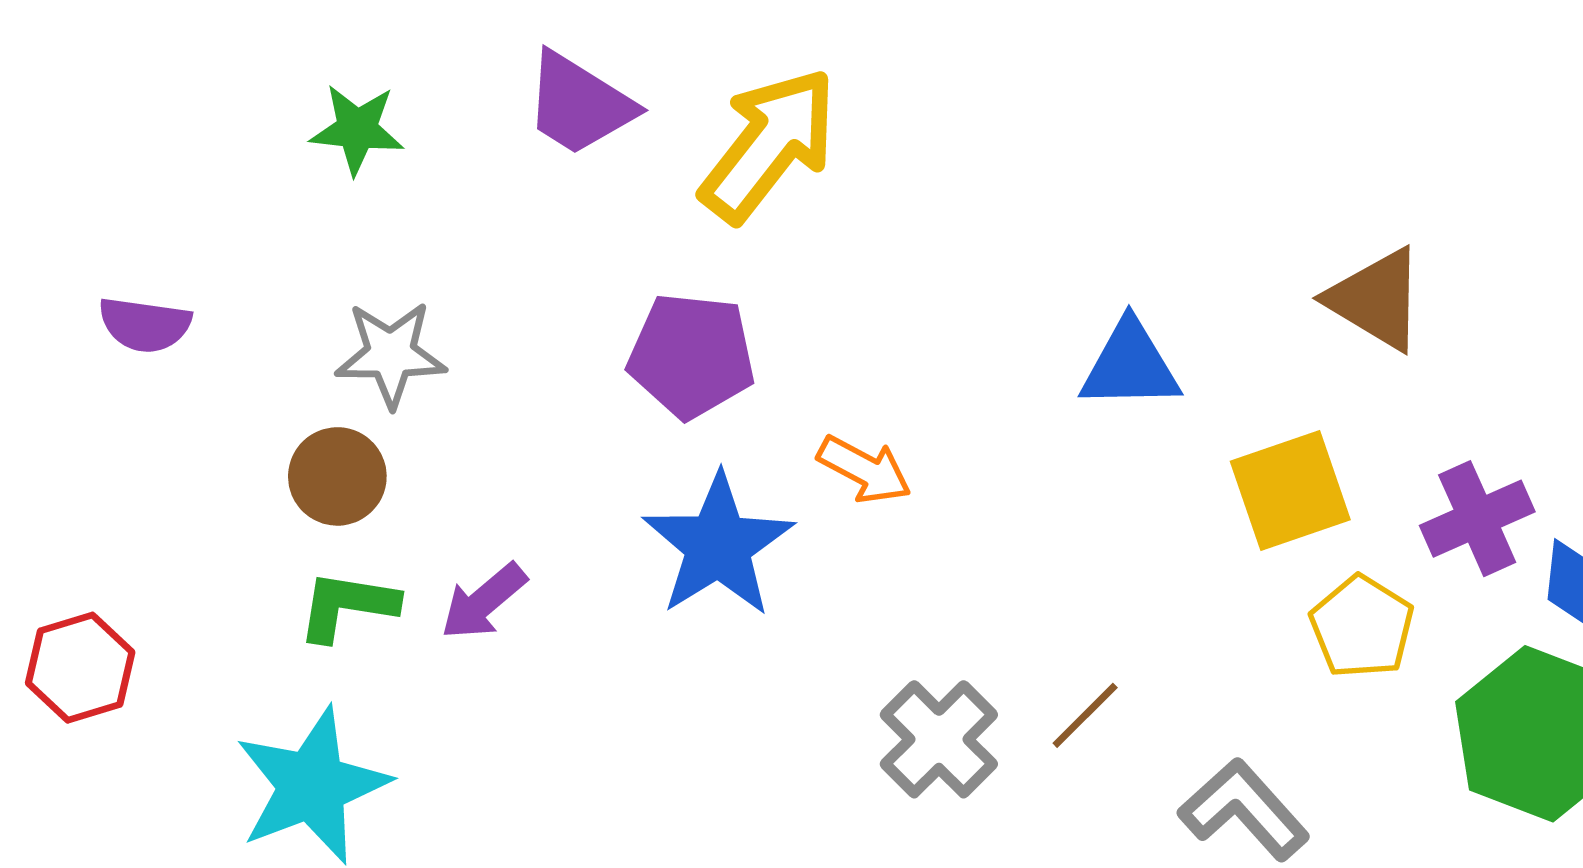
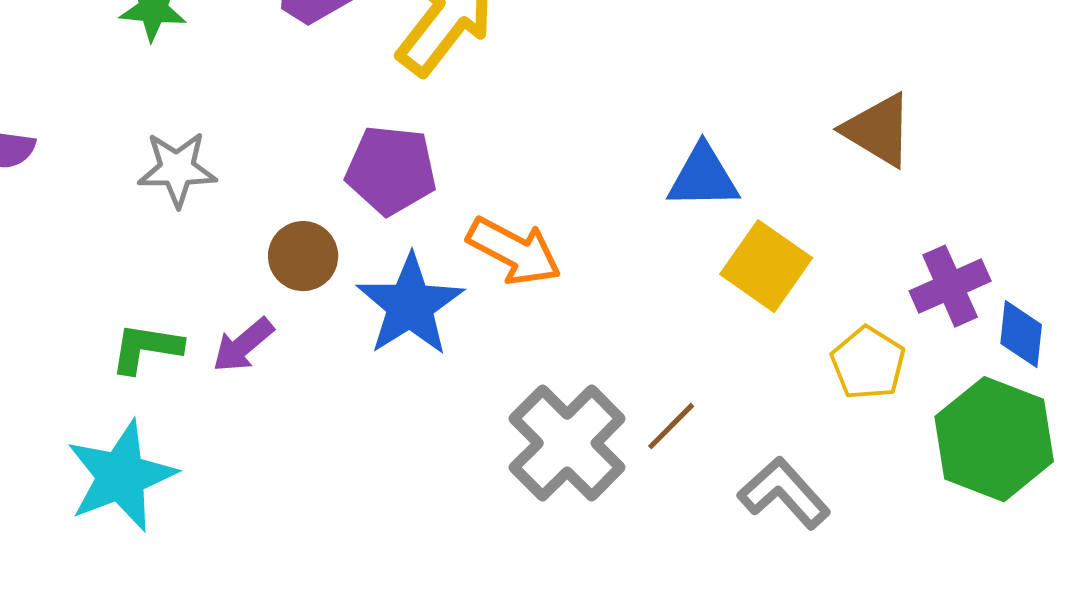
orange arrow: (864, 469) -> (514, 251), size x1.4
brown circle: (337, 476) -> (303, 256), moved
yellow square: (1290, 491) -> (766, 266), moved, turned -36
gray cross: (939, 739) -> (567, 443), size x1.4

